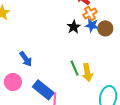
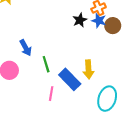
green line: (75, 68) -> (46, 64), moved
blue rectangle: (43, 90) -> (70, 79), moved

